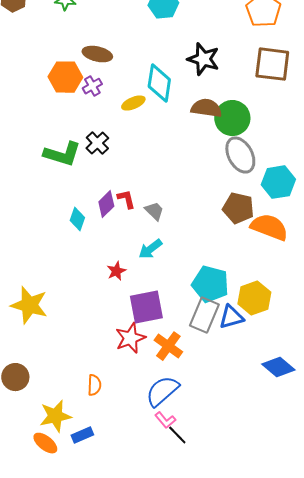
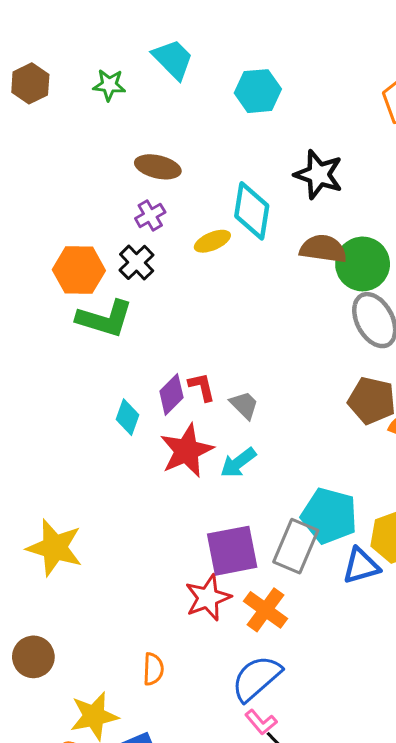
orange hexagon: (65, 77) -> (79, 270), moved
black cross: (97, 143) -> (137, 262), moved
red star: (116, 271) -> (187, 451), moved, size x1.8
gray rectangle: (204, 315) -> (296, 546), moved

